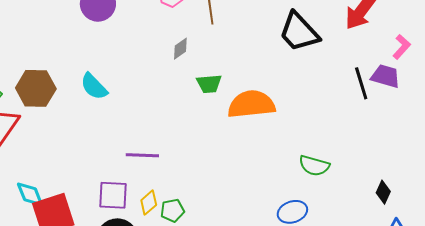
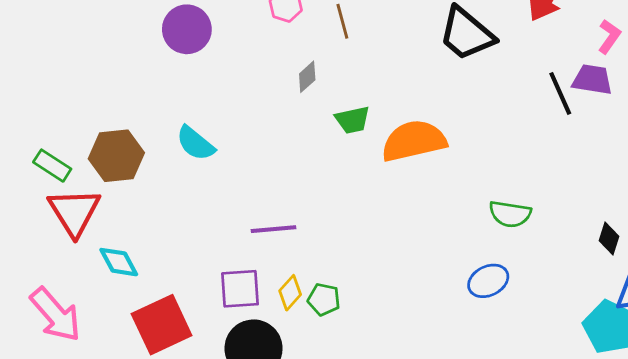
cyan diamond: (30, 194) -> (119, 262), moved
green pentagon: (172, 210) -> (324, 299), turned 30

